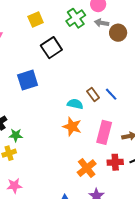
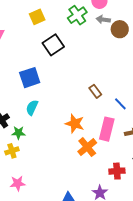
blue line: (111, 94) -> (120, 104), moved
cyan semicircle: (75, 104) -> (32, 108), moved, turned -77
red cross: (115, 162) -> (117, 171), moved
orange cross: (87, 168) -> (87, 147), moved

